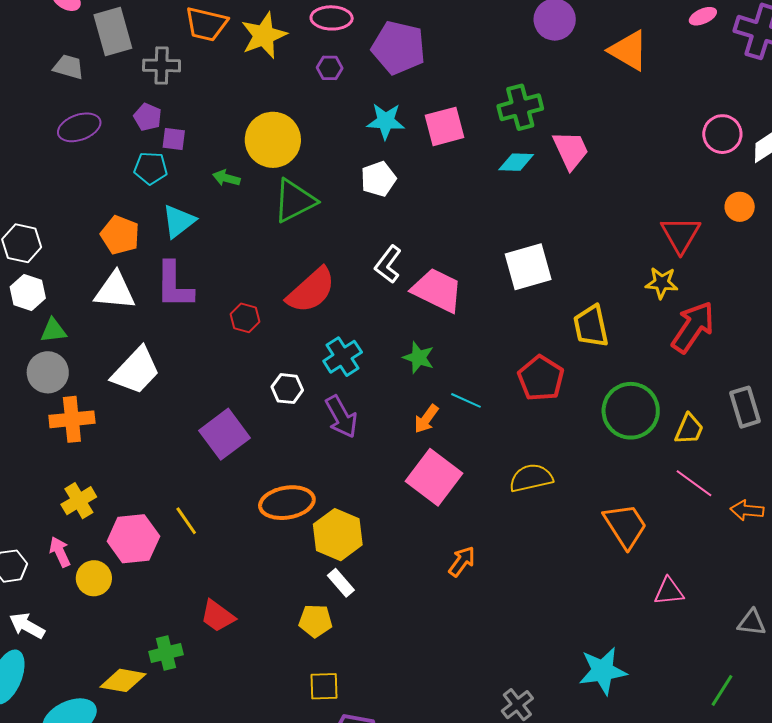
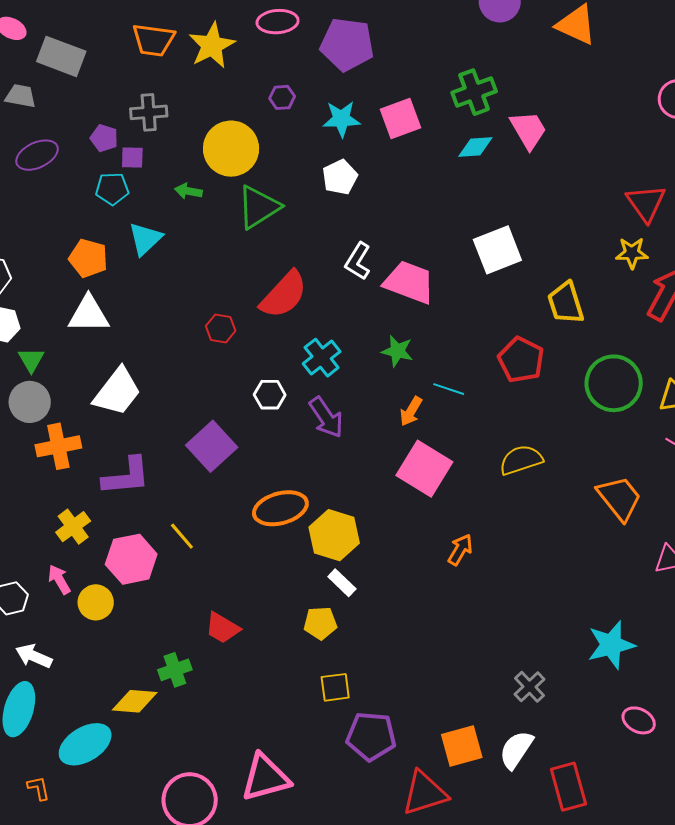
gray rectangle: (113, 32) -> (61, 56), turned -48
gray cross: (162, 65) -> (149, 112), moved
purple hexagon: (330, 68) -> (282, 97), moved
purple L-shape: (174, 285) -> (126, 476), moved, turned -90
green triangle: (53, 331) -> (31, 360), turned -48

